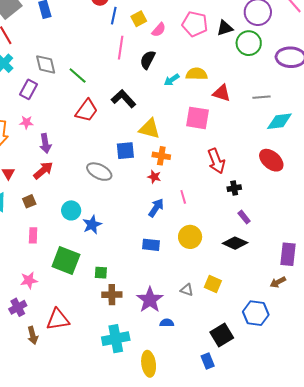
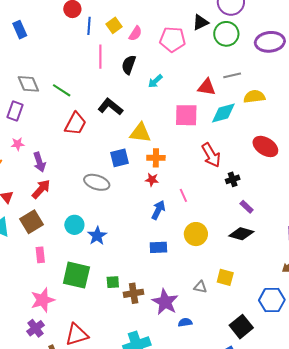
pink pentagon: (195, 24) -> (173, 39), moved
yellow semicircle: (197, 74) -> (254, 97), moved
gray line: (262, 97) -> (232, 75), moved
cyan diamond: (279, 121) -> (223, 113), moved
brown square: (29, 201) -> (32, 222), size x1.6
pink star: (29, 280) -> (43, 300), size x1.4
brown cross: (112, 295) -> (134, 293), moved

